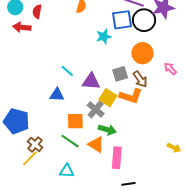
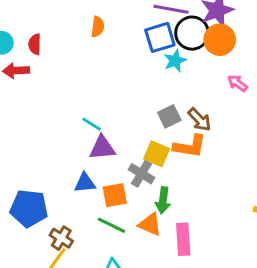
cyan star: (104, 37) -> (175, 61), moved
orange circle: (142, 53) -> (220, 40), moved
pink arrow: (170, 69) -> (238, 83), moved
purple triangle: (91, 81) -> (102, 148), moved
blue triangle: (57, 95) -> (85, 183), moved
green arrow: (107, 130) -> (163, 200), turned 90

